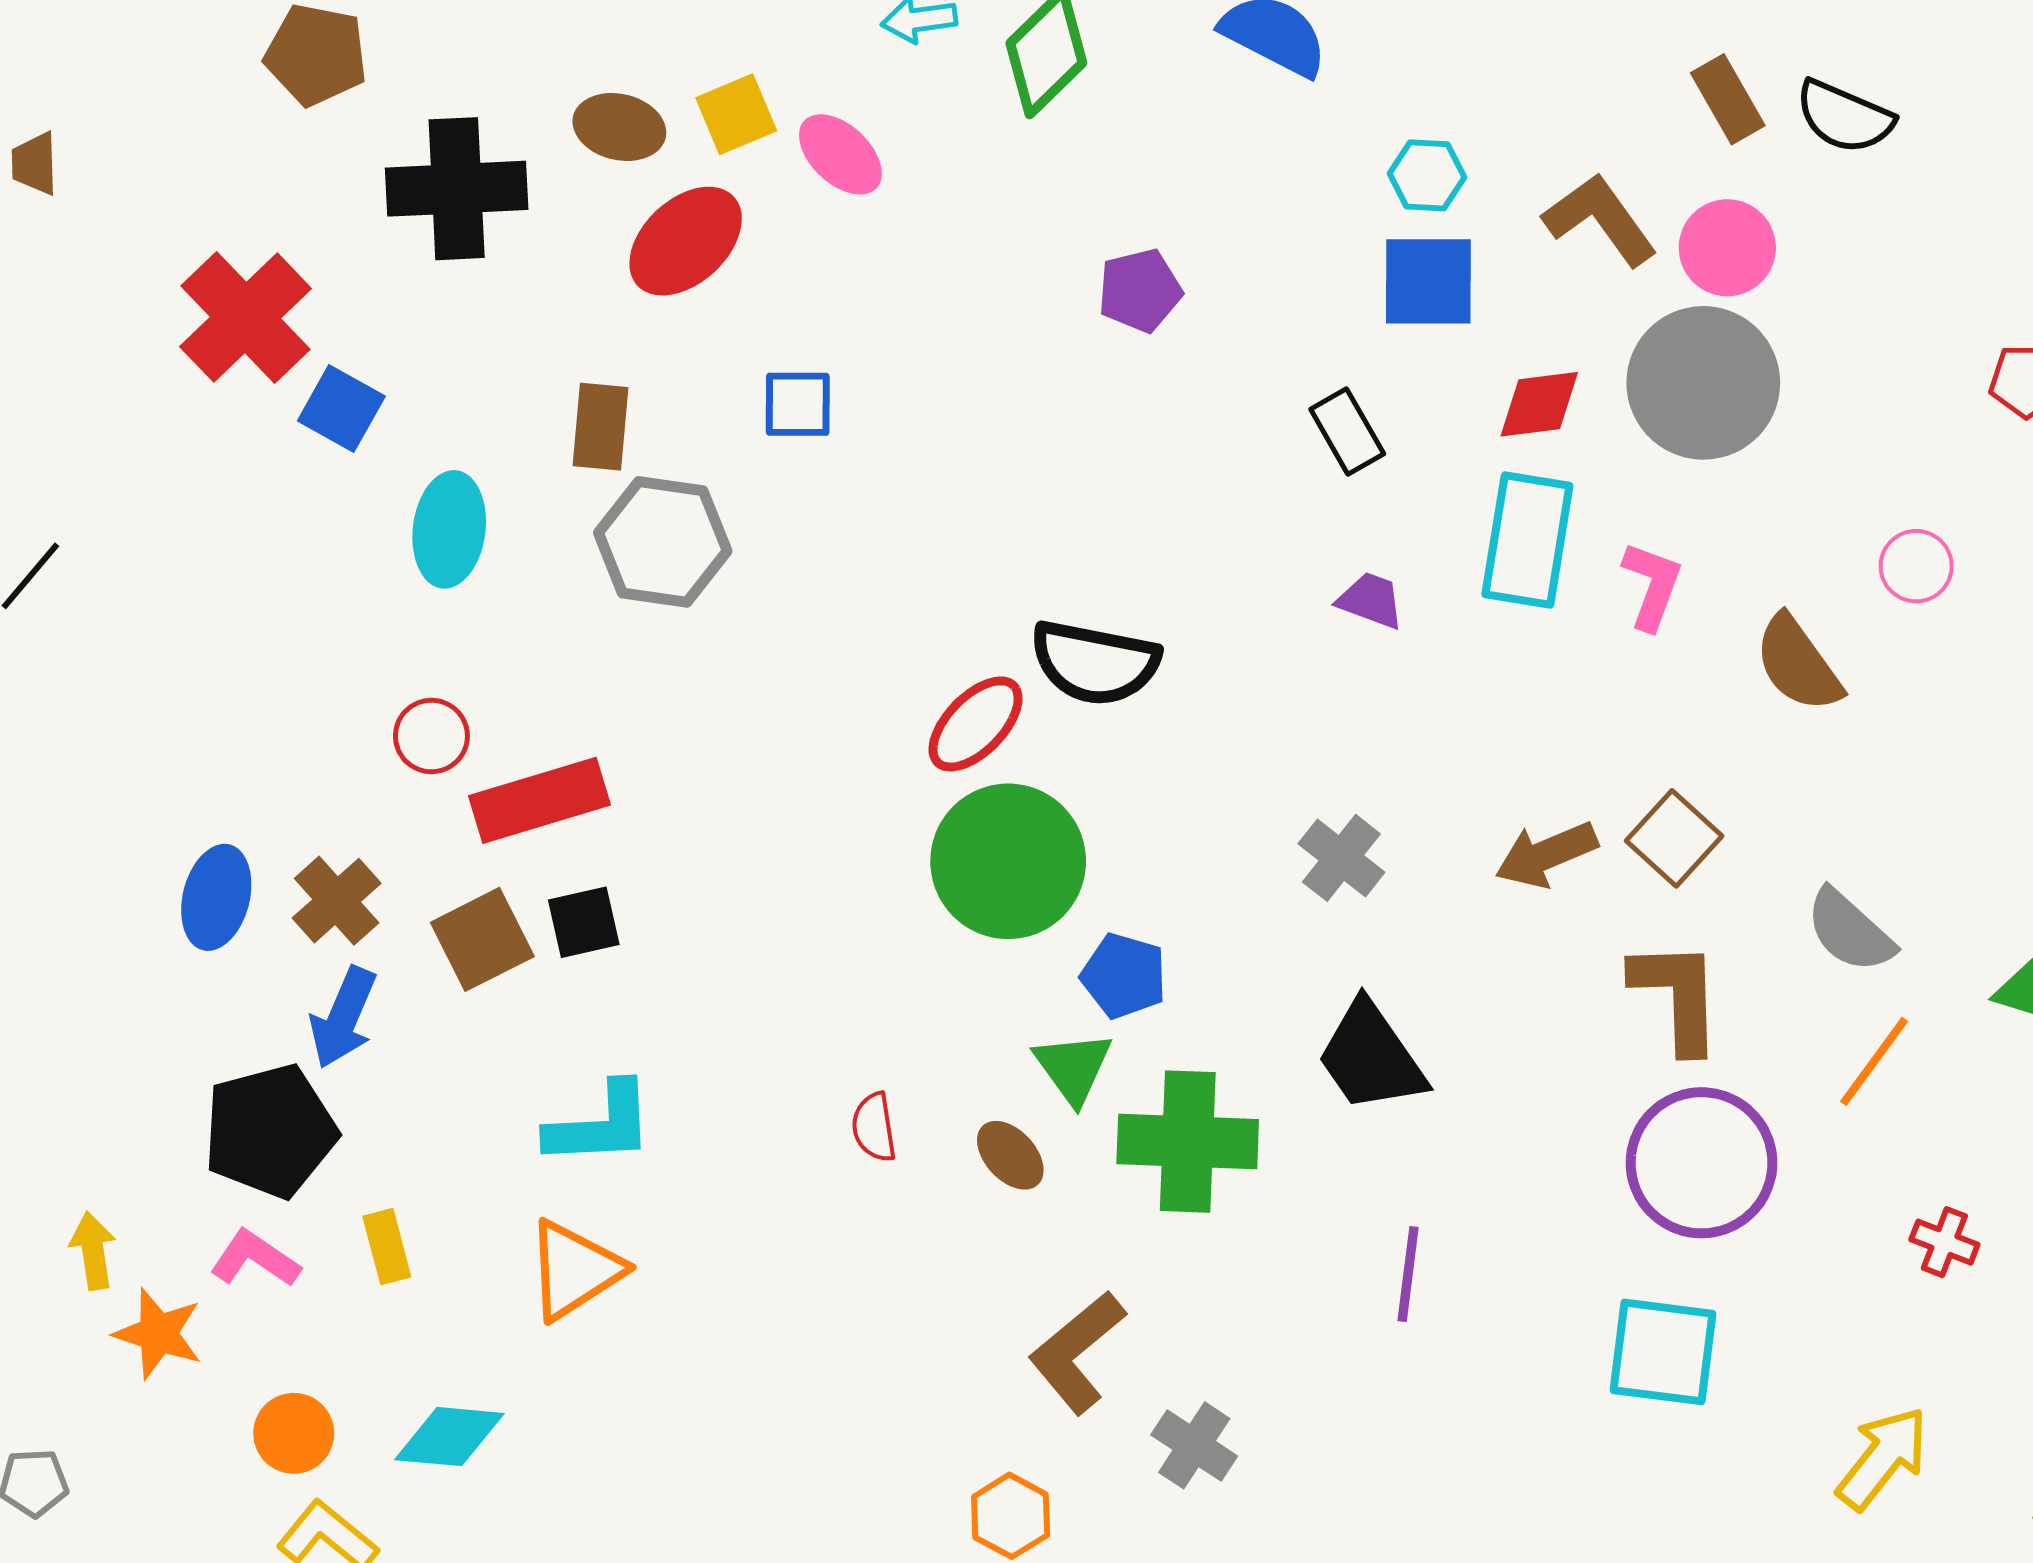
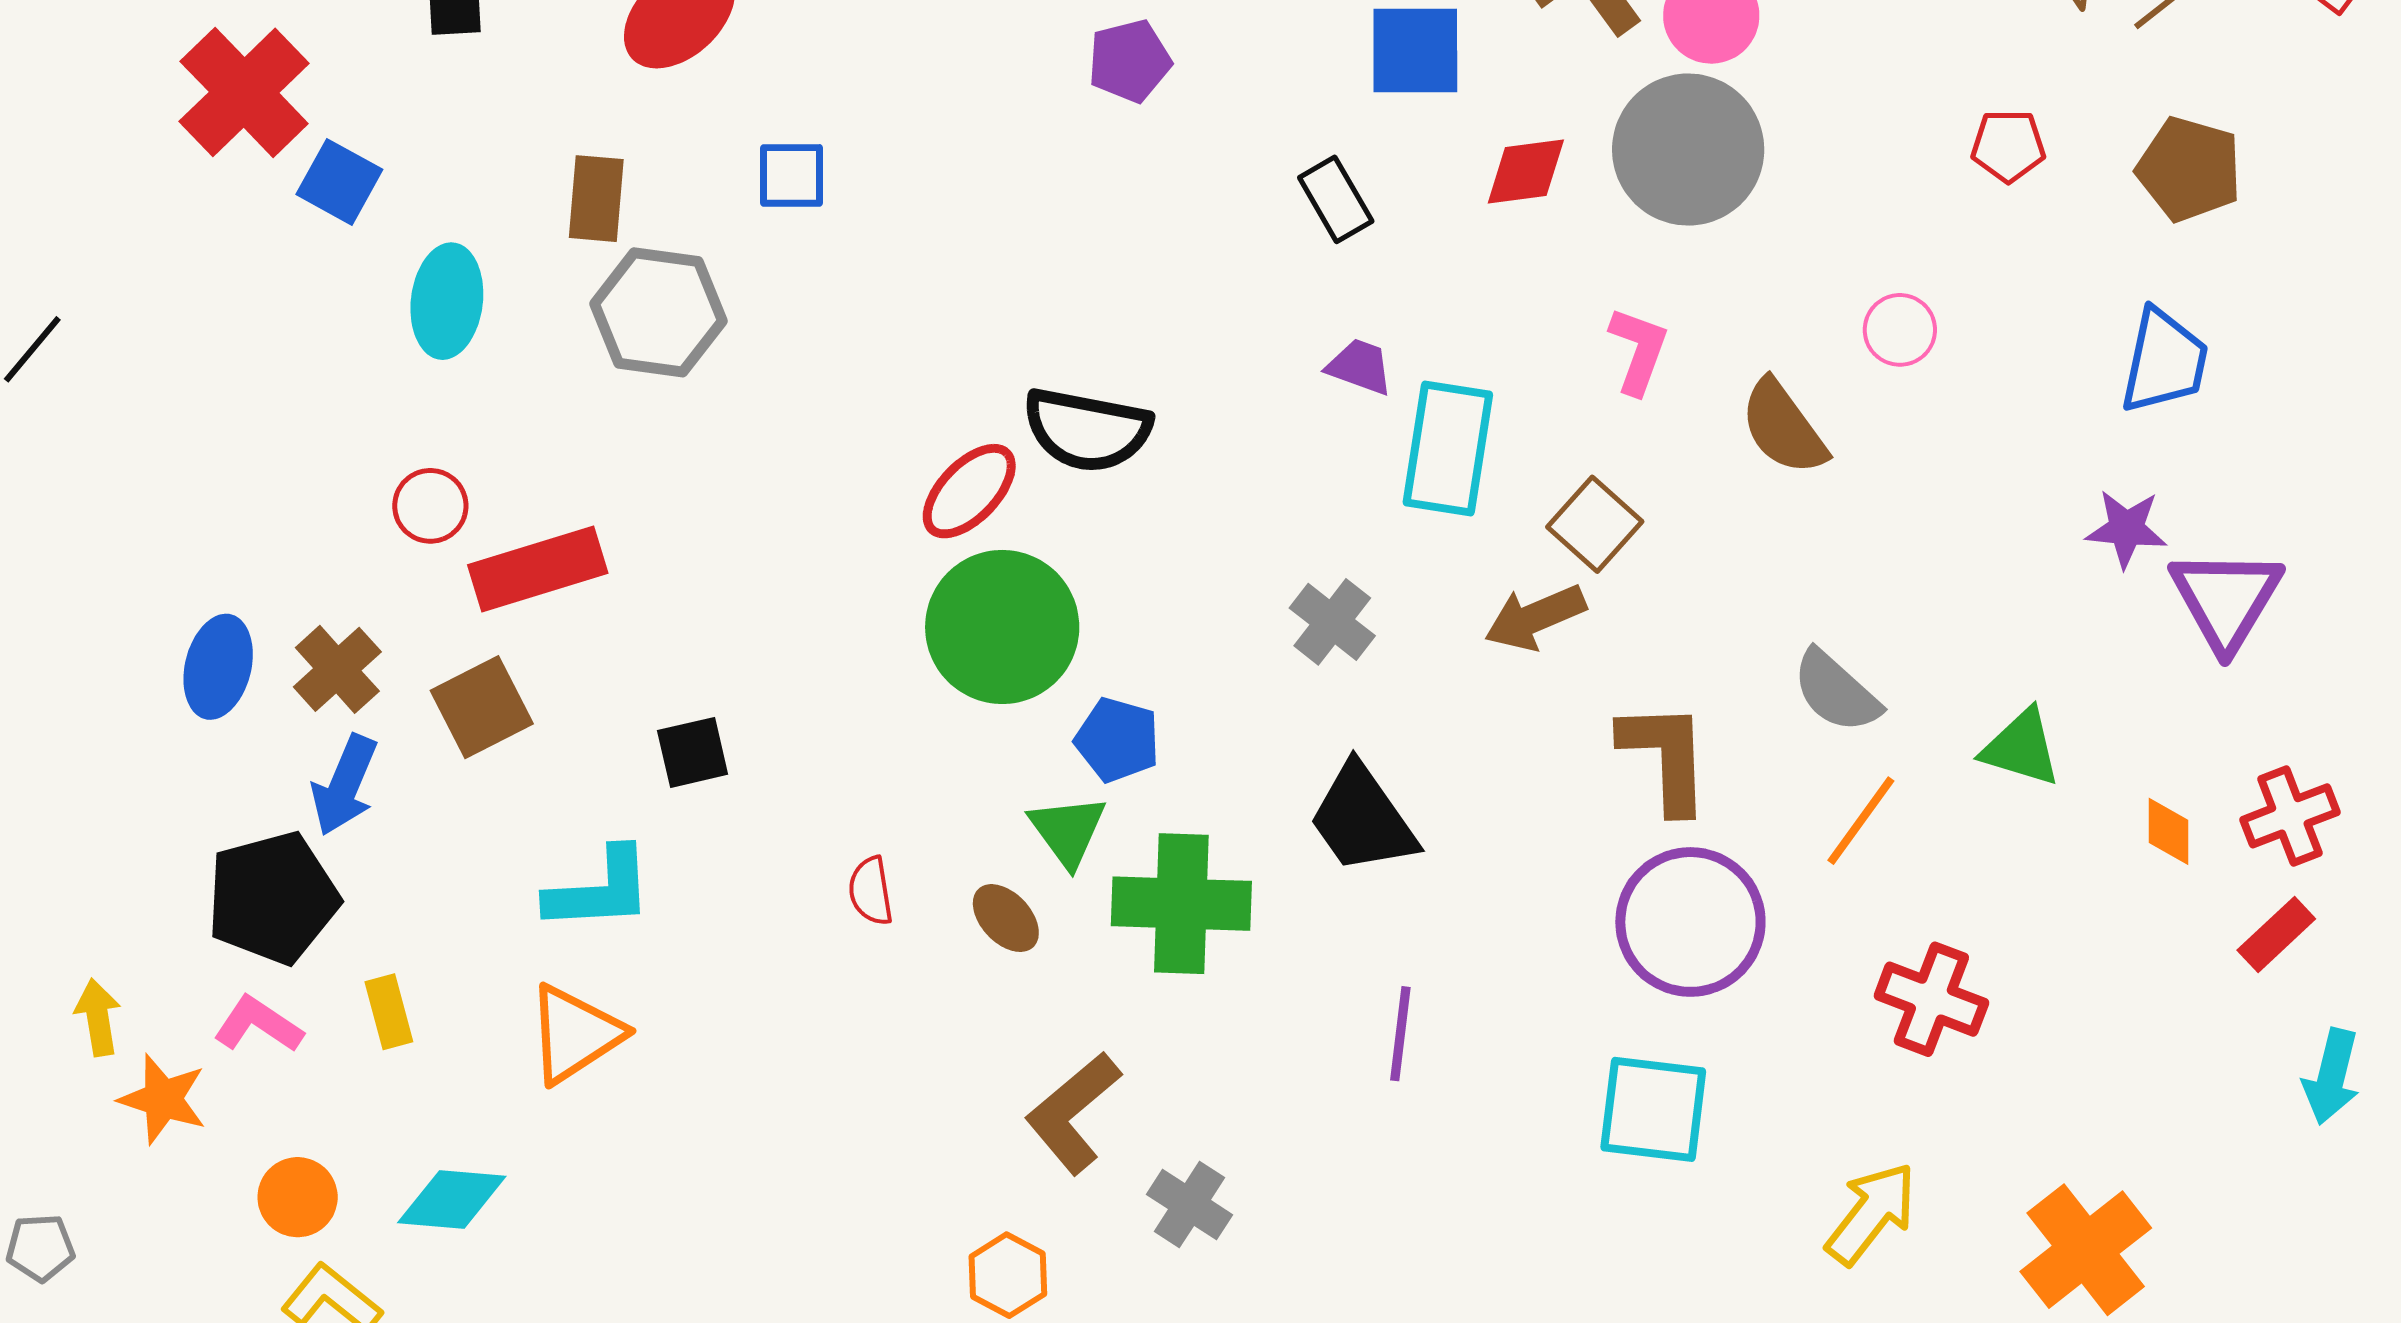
cyan rectangle: (1527, 540) -> (1448, 449), moved
brown square: (1674, 838) -> (1595, 524), moved
black square: (584, 922) -> (693, 752), moved
red cross: (1944, 1242) -> (1931, 999), size x1.6

